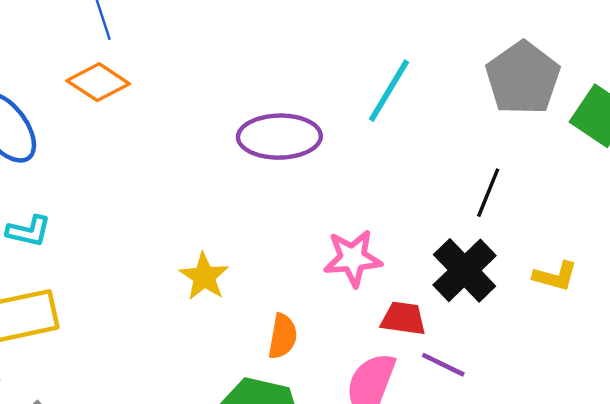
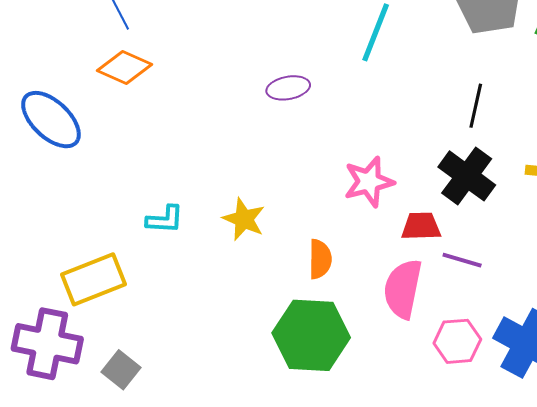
purple ellipse: (279, 137) -> (288, 88), size x0.6
cyan L-shape: (29, 231) -> (165, 219), moved

